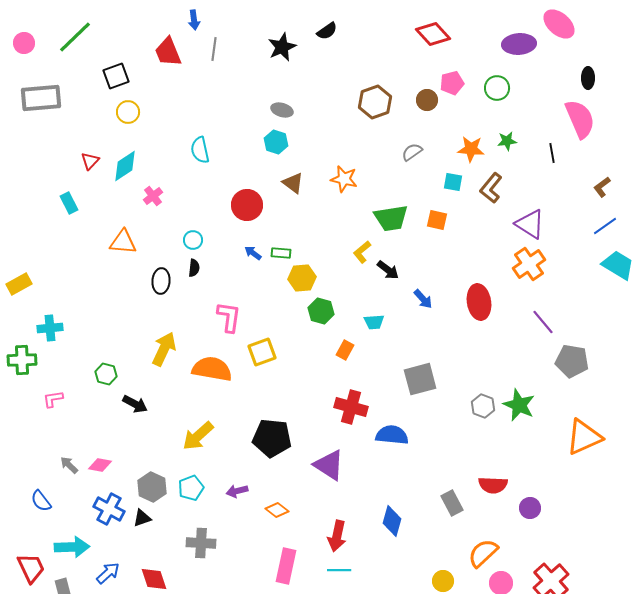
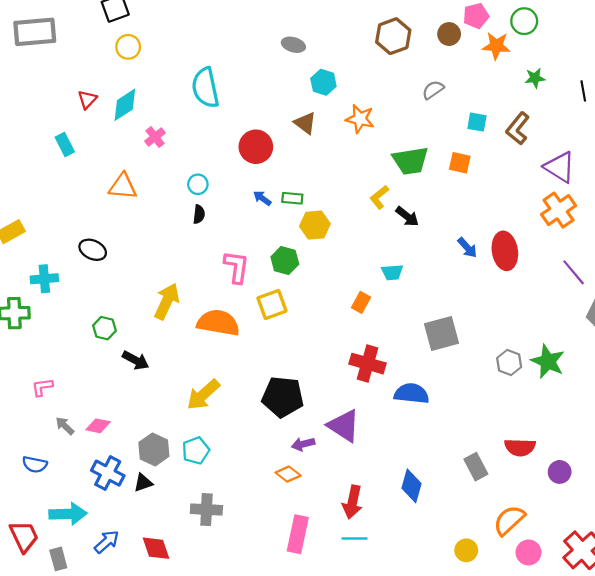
cyan hexagon: (276, 142) -> (323, 82), moved
orange star: (471, 149) -> (496, 46), moved
cyan semicircle: (200, 150) -> (205, 88), size x1.4
black ellipse: (161, 281) -> (93, 250), moved, turned -70
blue arrow: (423, 299) -> (467, 248), moved
green hexagon: (321, 311) -> (285, 260), moved
pink L-shape: (53, 399) -> (42, 387), moved
purple arrow: (237, 491) -> (303, 444), moved
blue semicircle: (41, 501) -> (35, 464), turned -40

